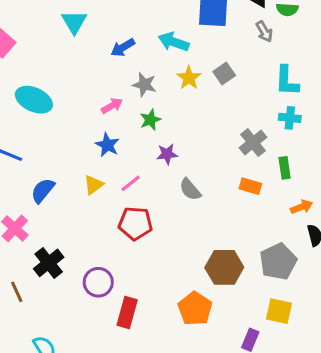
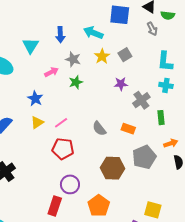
cyan triangle: (74, 22) -> (31, 46), moved
blue arrow: (123, 48) -> (60, 35), turned -63
blue star: (107, 145) -> (35, 99), moved
purple star: (167, 154) -> (121, 84), moved
orange rectangle: (250, 186) -> (128, 129), moved
gray pentagon: (278, 262) -> (144, 157), moved
brown hexagon: (224, 267) -> (113, 168), moved
purple circle: (98, 282) -> (70, 184), moved

